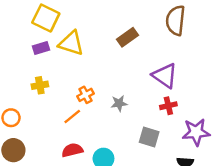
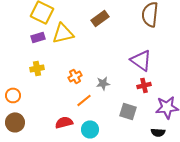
brown rectangle: (128, 37) -> (100, 18), moved
yellow triangle: (71, 43) -> (63, 33), turned -30
orange line: (72, 117) -> (84, 100), moved

